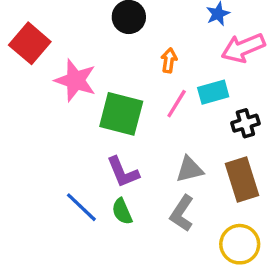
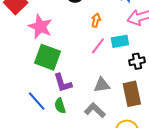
green square: (121, 114) -> (48, 57), moved
gray L-shape: (182, 213) -> (95, 110), turned 95

